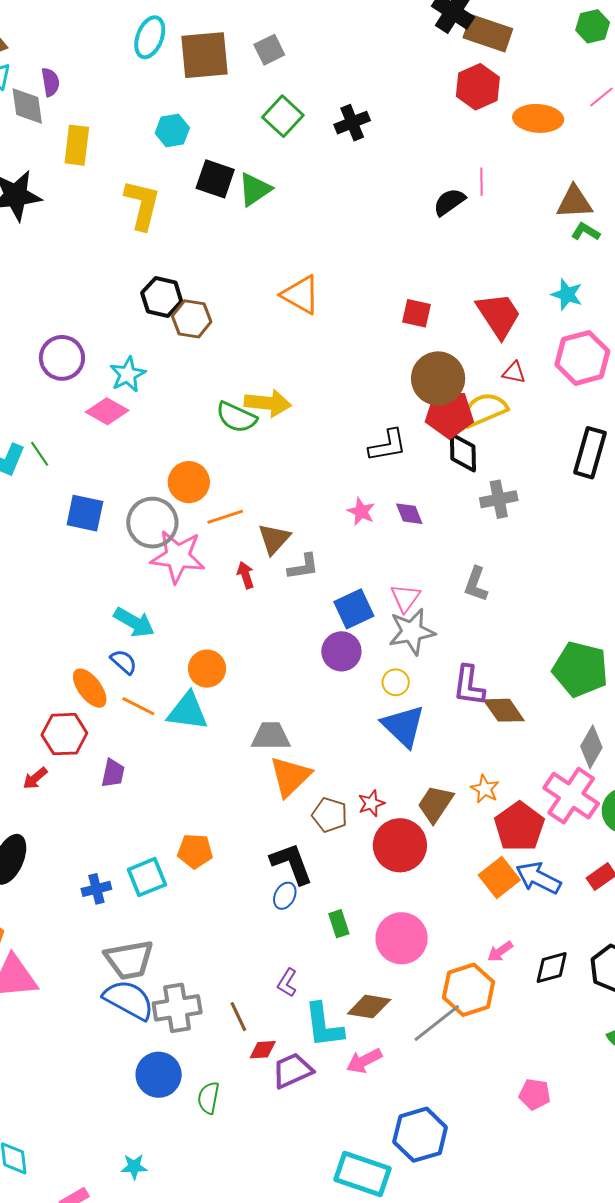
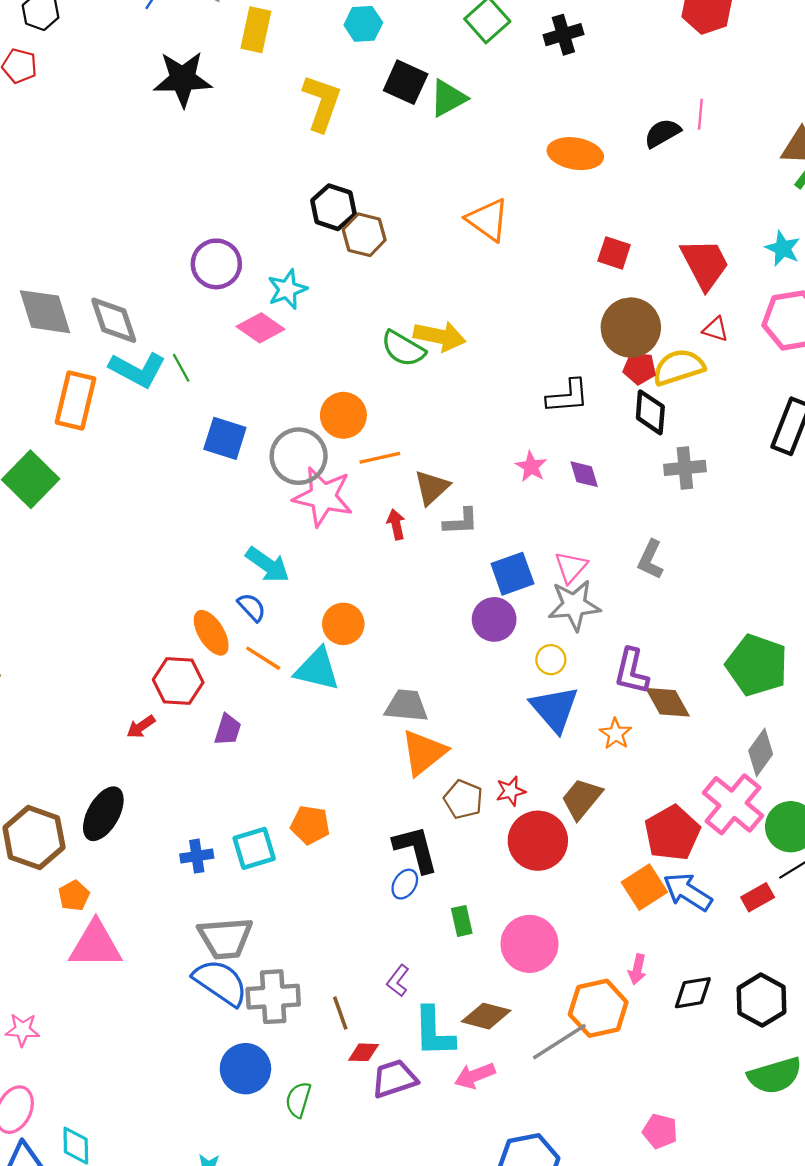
orange ellipse: (538, 118) -> (575, 154), moved
red pentagon: (449, 414) -> (640, 368), size x0.6
orange star: (485, 789) -> (616, 734), moved
pink arrow: (500, 952) -> (637, 969), turned -48

